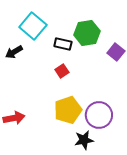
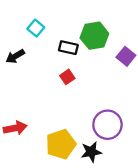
cyan square: (33, 26) -> (36, 28), size x0.6
yellow pentagon: (68, 110) -> (61, 144), moved

